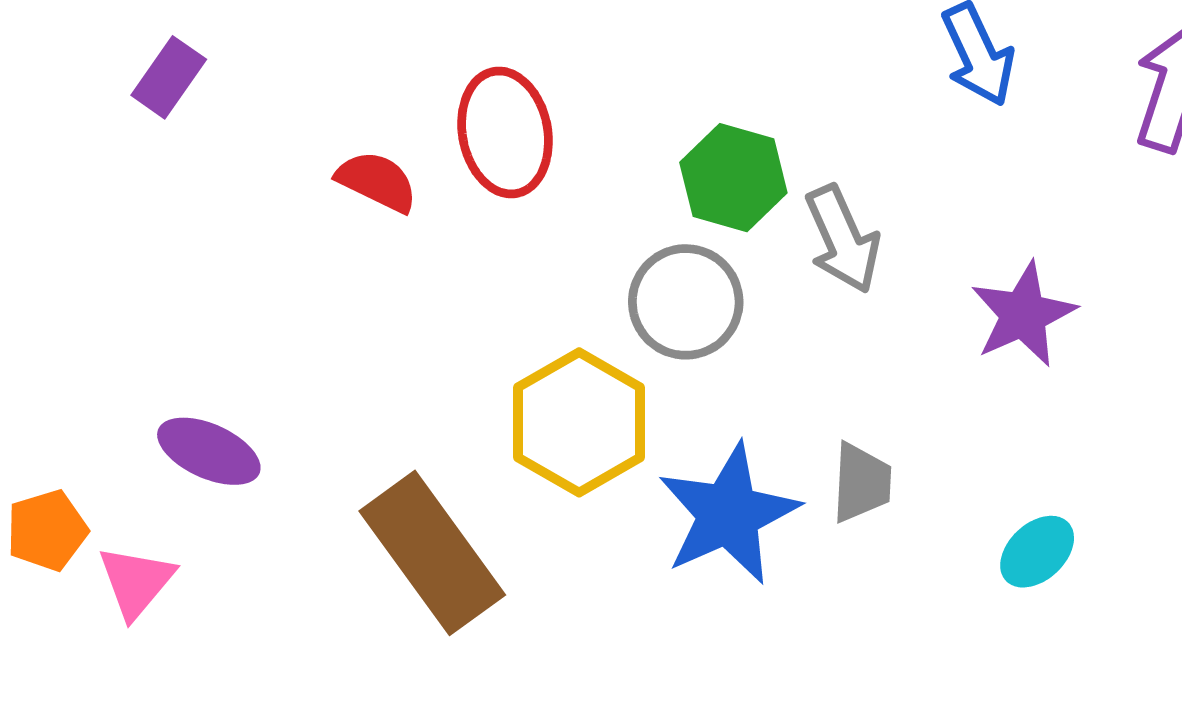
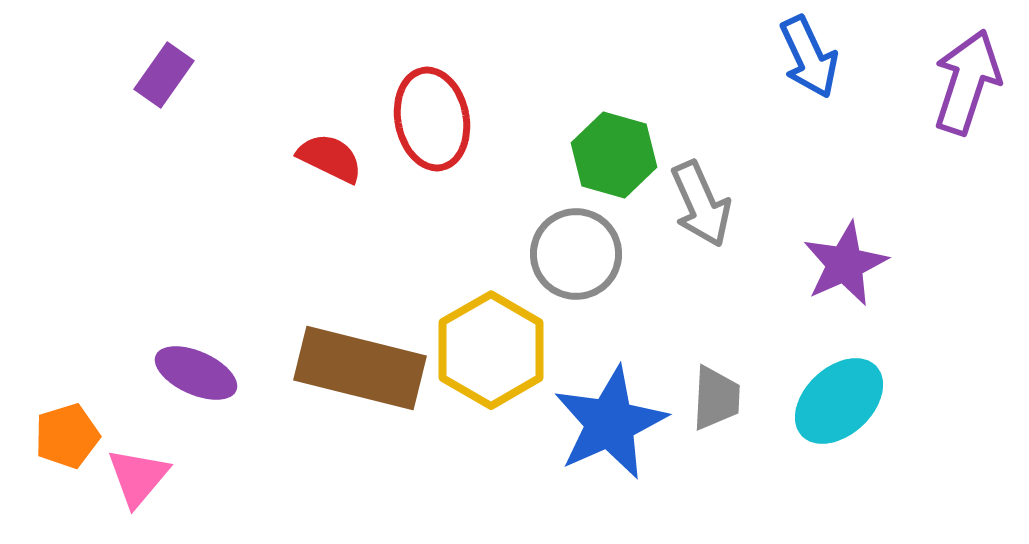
cyan ellipse: (1037, 552) -> (839, 401), moved, size x1.5
brown rectangle: (432, 553) -> (360, 368), moved, turned -40

